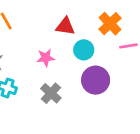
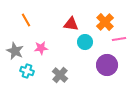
pink star: (46, 58) -> (41, 48), moved
purple circle: (96, 80) -> (107, 65), moved

